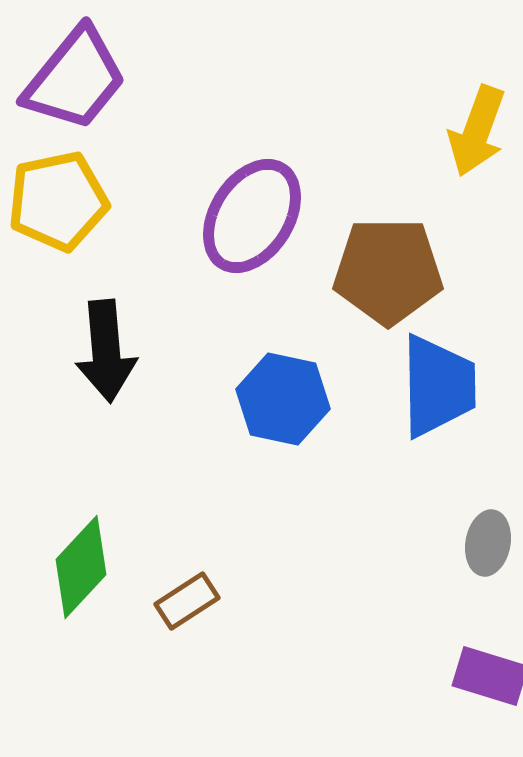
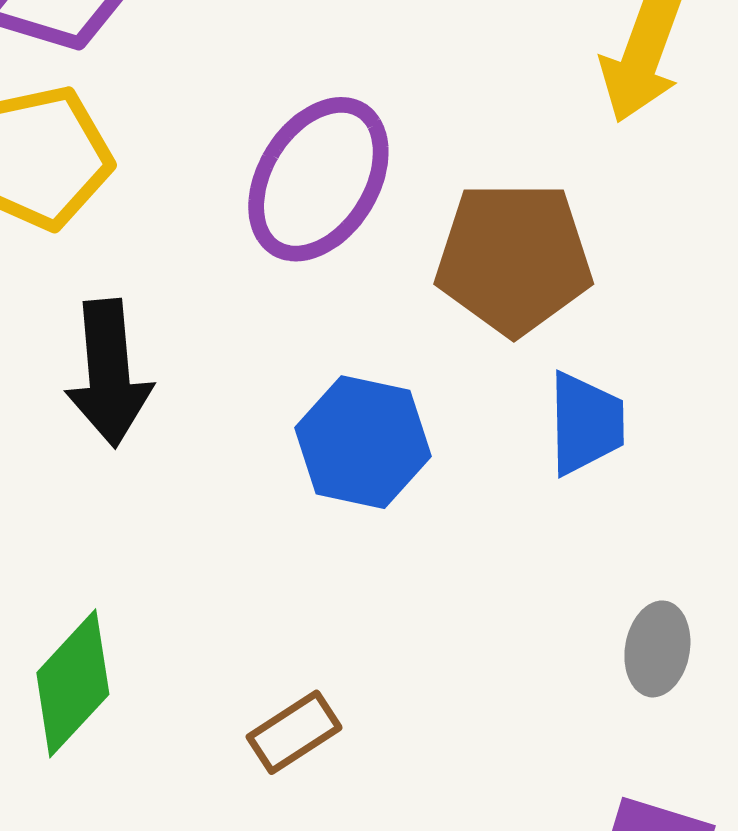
blue trapezoid: (438, 386) -> (586, 423), size x0.7
brown rectangle: (187, 601) -> (294, 732), moved

